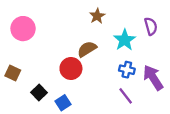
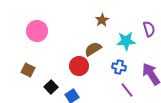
cyan star: (125, 40) -> (126, 41), turned 30
blue cross: (127, 70) -> (119, 67), moved

